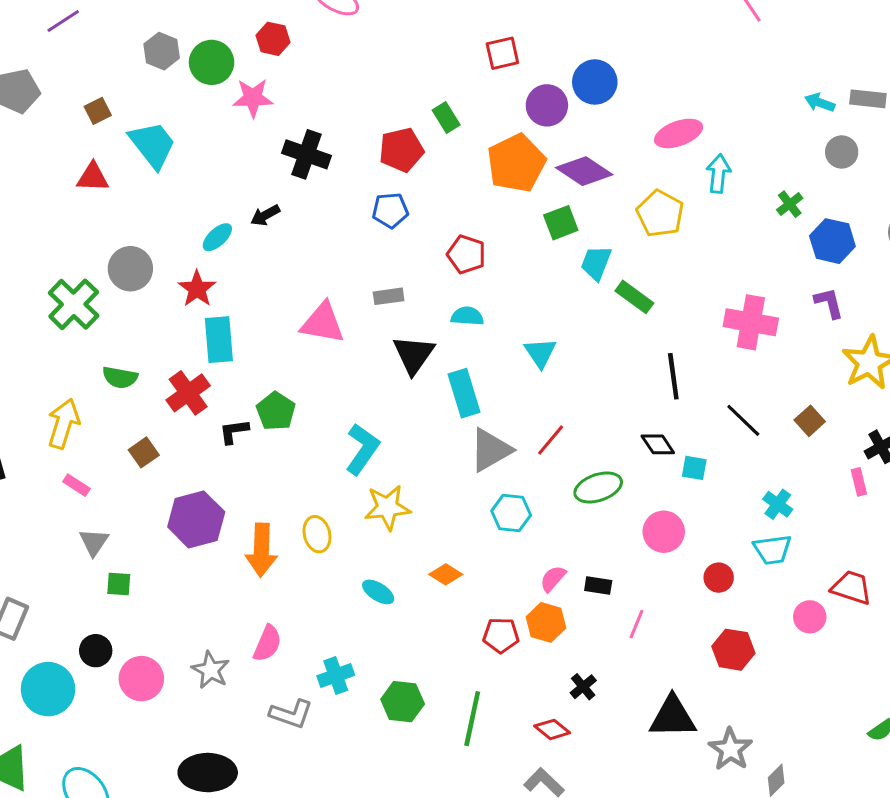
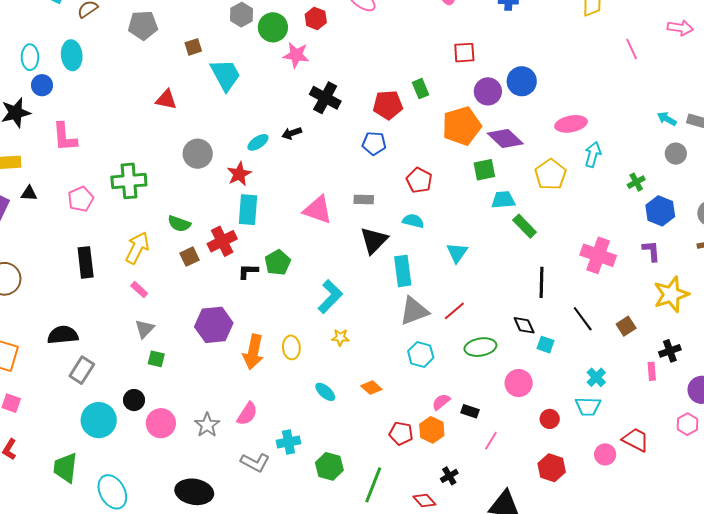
red triangle: (93, 177) -> (166, 100), moved
cyan trapezoid: (596, 263) -> (503, 200), turned 55
green cross: (74, 304) -> (129, 181), moved, turned 32
brown square: (144, 452) -> (190, 257), moved
yellow star: (387, 507) -> (340, 338), size x0.6

